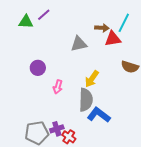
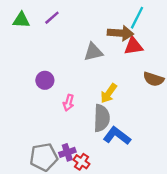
green triangle: (26, 22) -> (21, 20), moved
cyan line: (124, 23) -> (137, 18), moved
brown arrow: (102, 28) -> (120, 33), size x1.5

